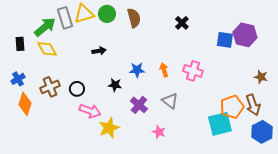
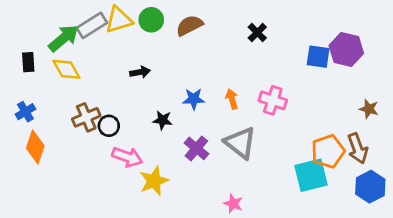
gray rectangle: (65, 18) -> (92, 25), turned 75
brown semicircle: (134, 18) -> (189, 25), turned -102
brown cross: (50, 87) -> (86, 117), moved
gray triangle: (170, 101) -> (240, 143), size x1.4
pink star: (159, 132) -> (233, 204), moved

